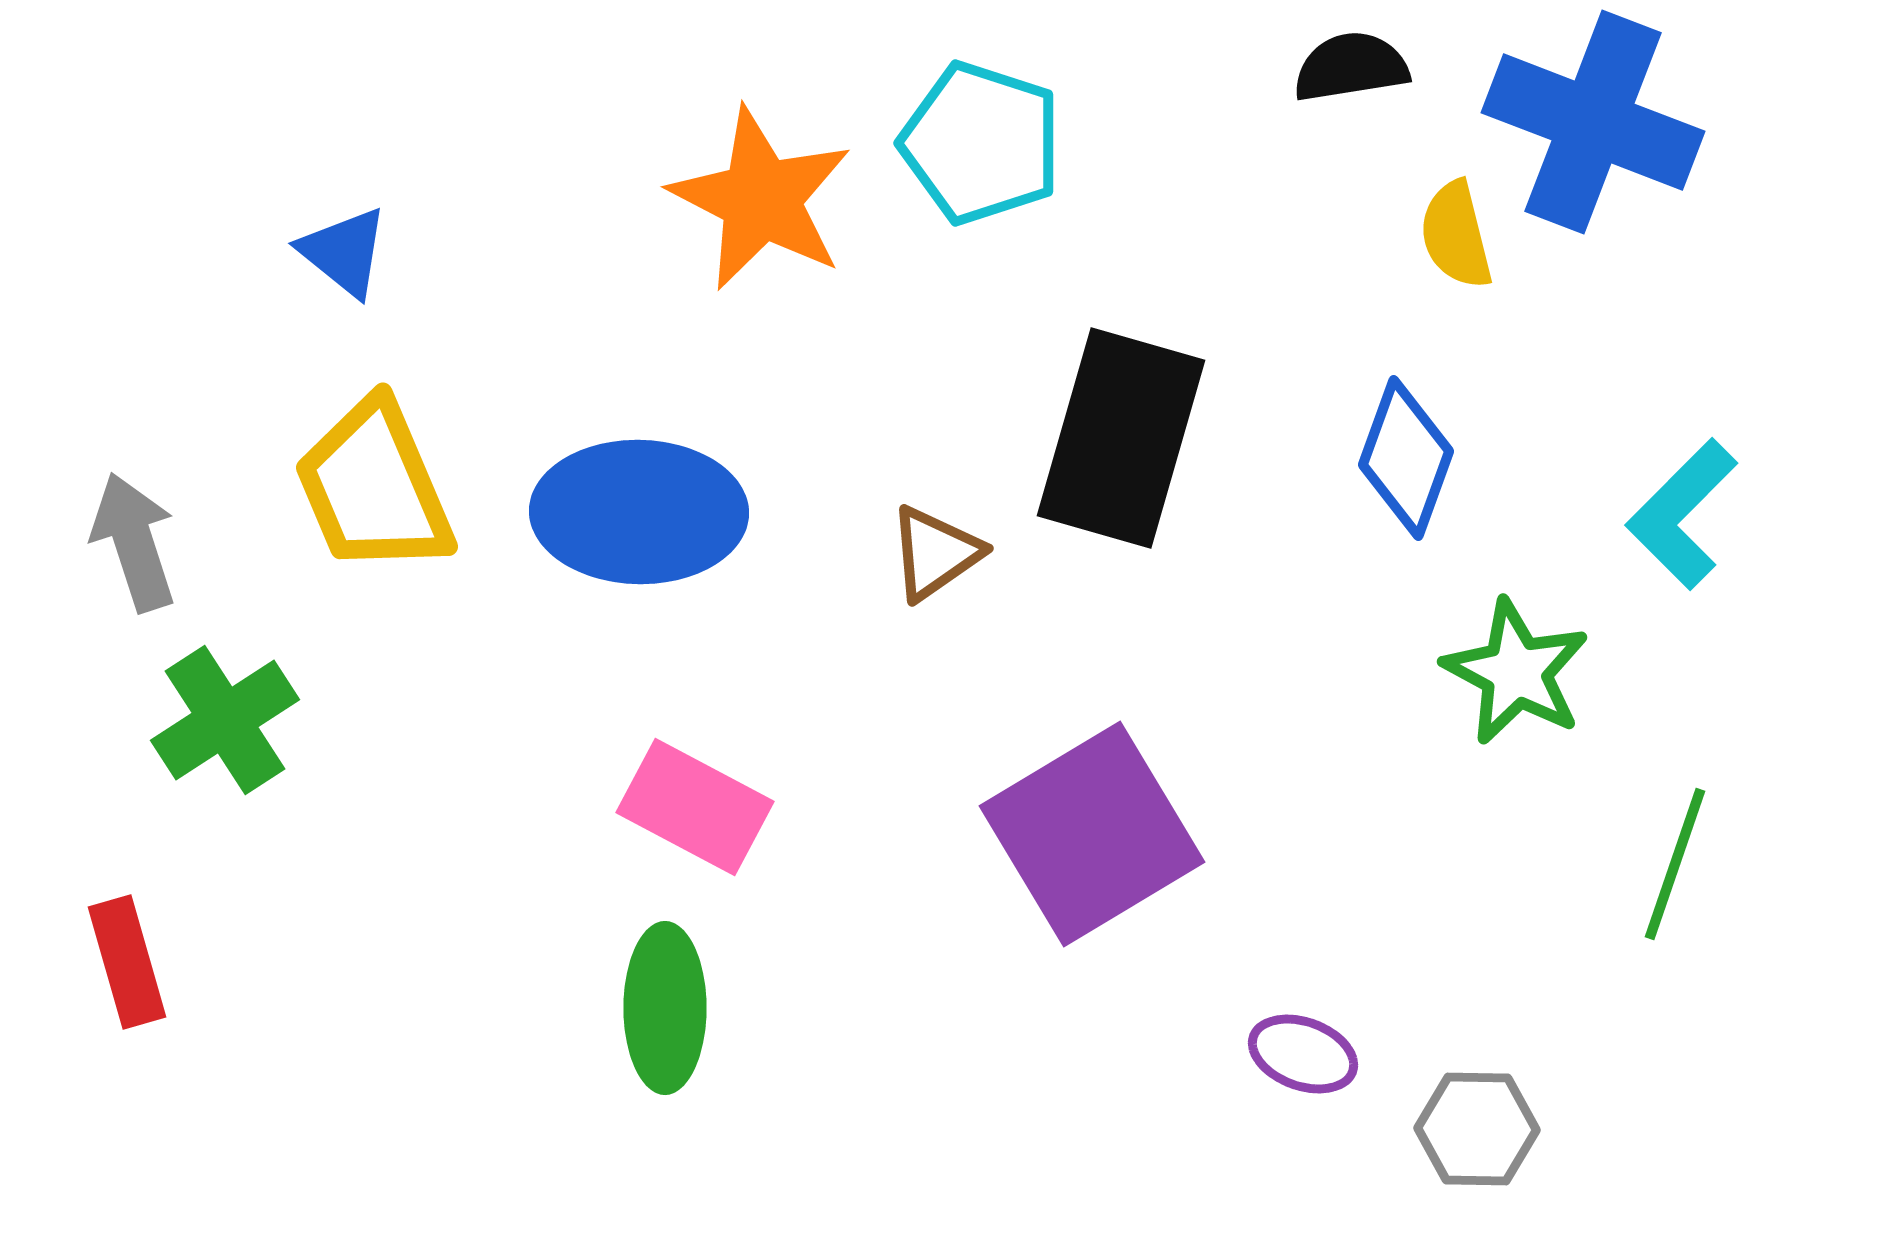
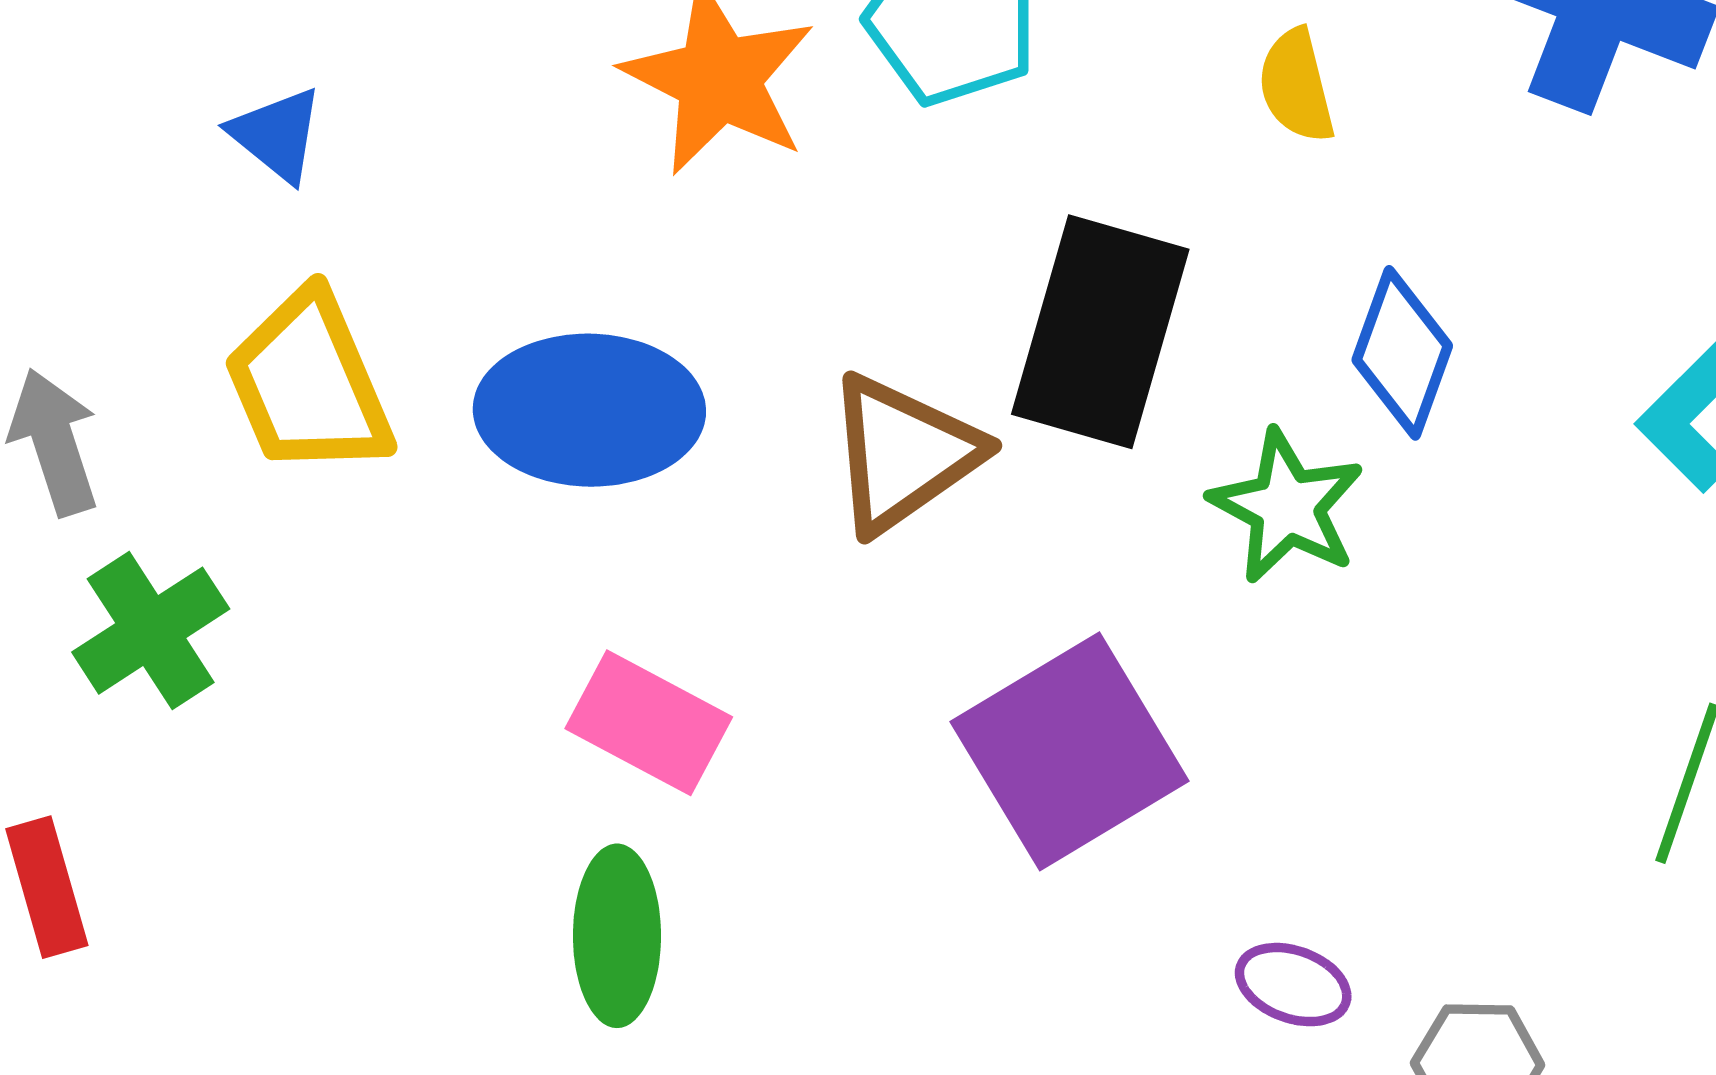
yellow semicircle: (1456, 235) -> (1296, 86), moved
brown triangle: (935, 553) -> (903, 454), size x1.6
green star: (1516, 672) -> (1287, 507), moved

